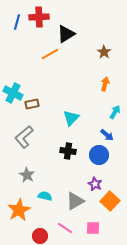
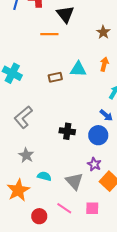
black triangle: (66, 34) -> (65, 14), turned -36
orange line: (50, 54) -> (49, 34), turned 30
brown rectangle: (32, 104) -> (55, 77), moved
cyan triangle: (71, 118) -> (78, 69), moved, turned 48
gray triangle: (75, 201) -> (74, 181), turned -42

